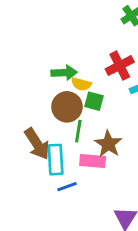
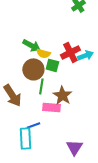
red cross: (120, 66) -> (70, 52), moved
green arrow: (64, 73) -> (31, 45), turned 30
cyan rectangle: (56, 160) -> (25, 138), moved

